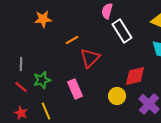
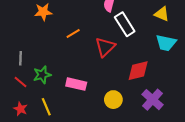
red triangle: (90, 58) -> (105, 47), moved
pink rectangle: (75, 89) -> (76, 84), turned -54
yellow circle: (117, 96) -> (113, 100), moved

